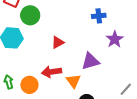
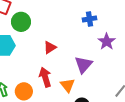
purple triangle: (90, 61) -> (83, 65), turned -30
red arrow: (52, 72) -> (45, 77), turned 84

